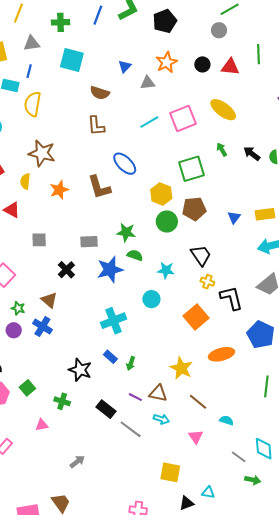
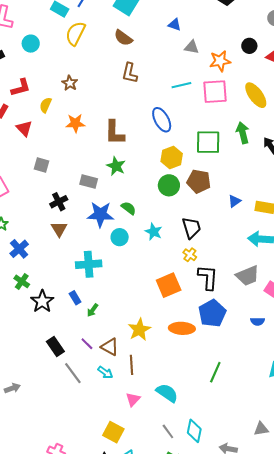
orange star: (167, 62) -> (220, 61), moved
blue triangle: (125, 66) -> (175, 25), turned 48
brown semicircle: (100, 93) -> (123, 38), moved
green arrow: (222, 149) -> (243, 133), size x1.5
brown star: (42, 153) -> (70, 83), size x0.6
blue ellipse: (125, 164) -> (162, 120), moved
green star: (126, 232) -> (116, 166), moved
cyan circle: (151, 299) -> (120, 237), moved
brown triangle: (49, 300) -> (59, 229), moved
blue pentagon: (261, 335) -> (212, 313), moved
green cross: (62, 401) -> (22, 281), moved
brown line: (198, 402) -> (132, 365), moved, turned 30
cyan semicircle: (226, 420) -> (167, 393), size x1.6
yellow square: (170, 472) -> (113, 432), moved

